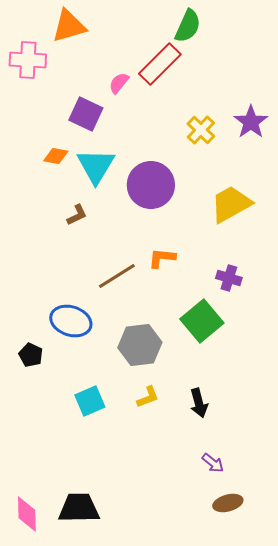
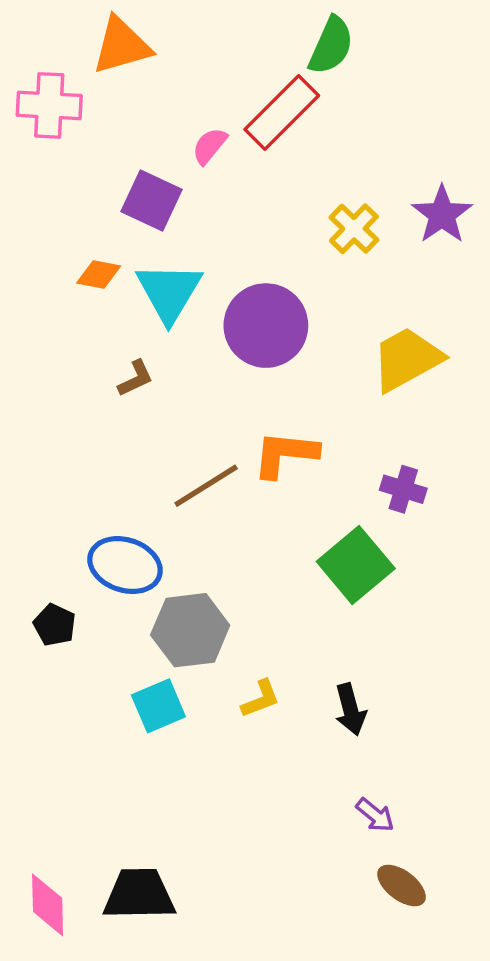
orange L-shape: (162, 258) -> (285, 454), size x1.4
gray hexagon: (140, 345) -> (190, 630), moved
brown ellipse: (228, 503) -> (401, 886), turned 52

